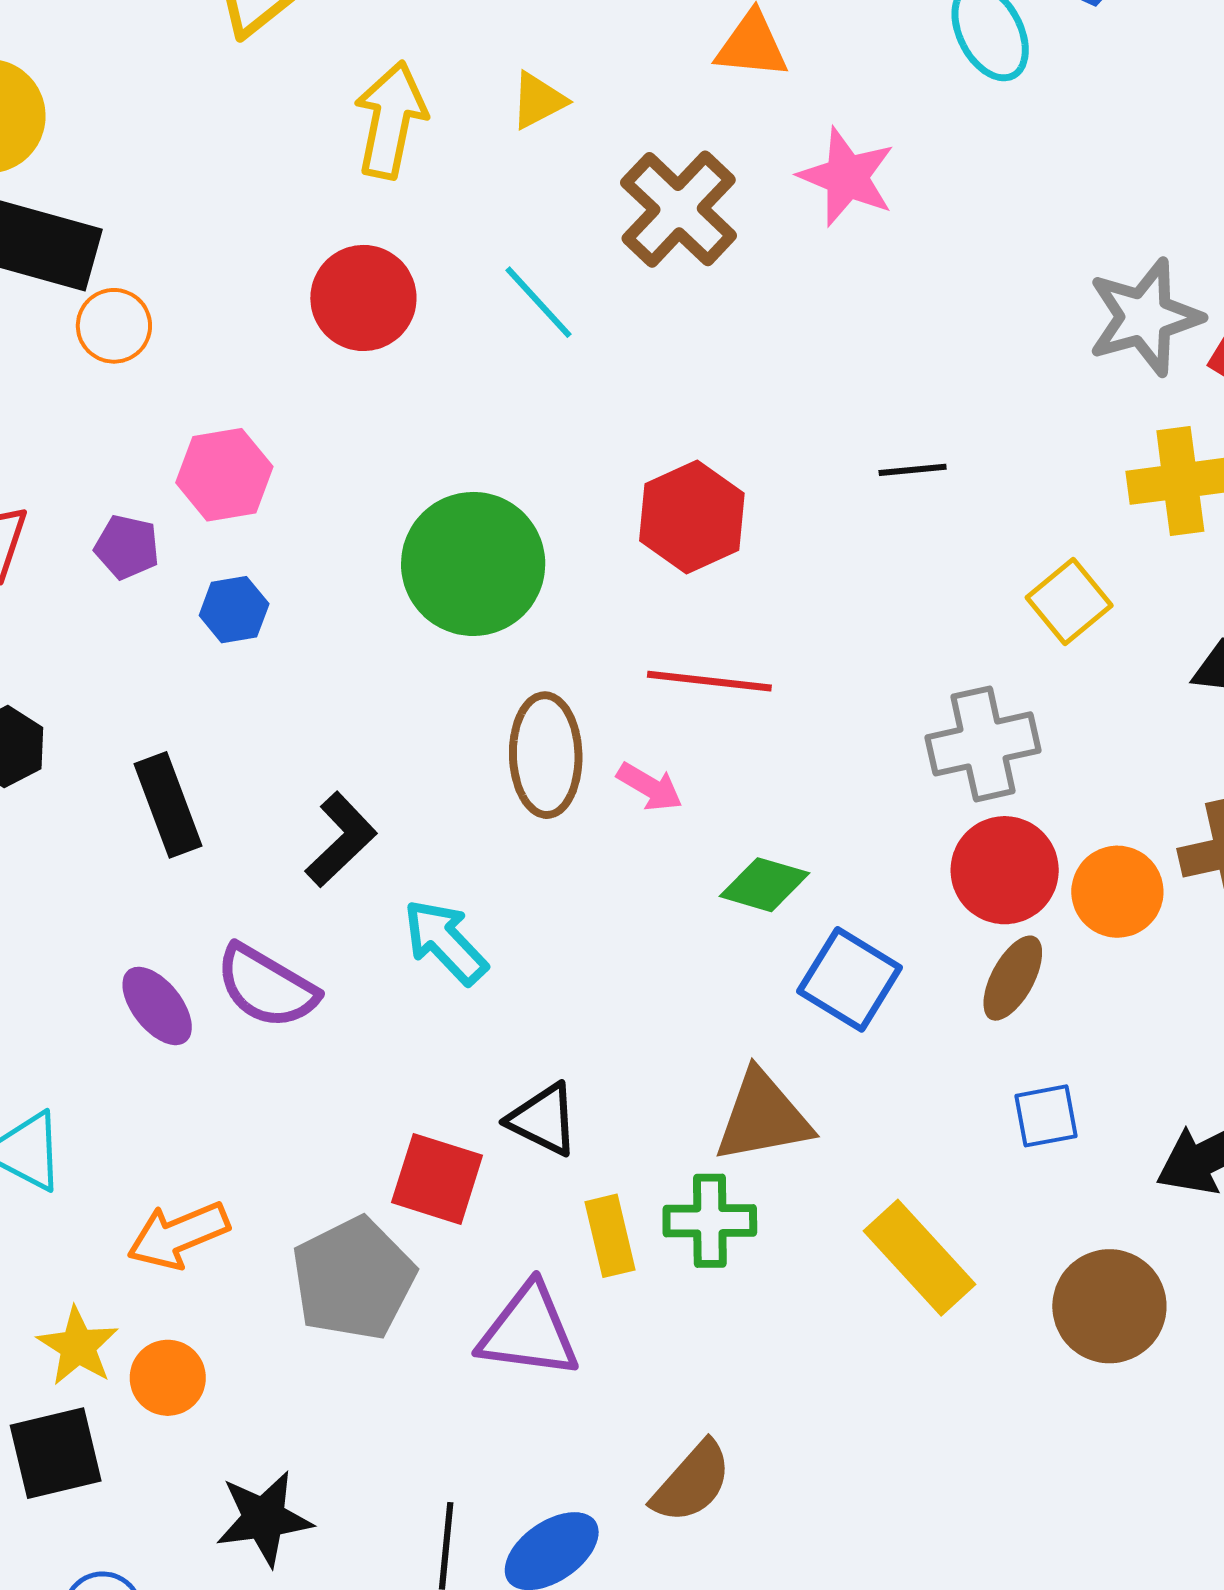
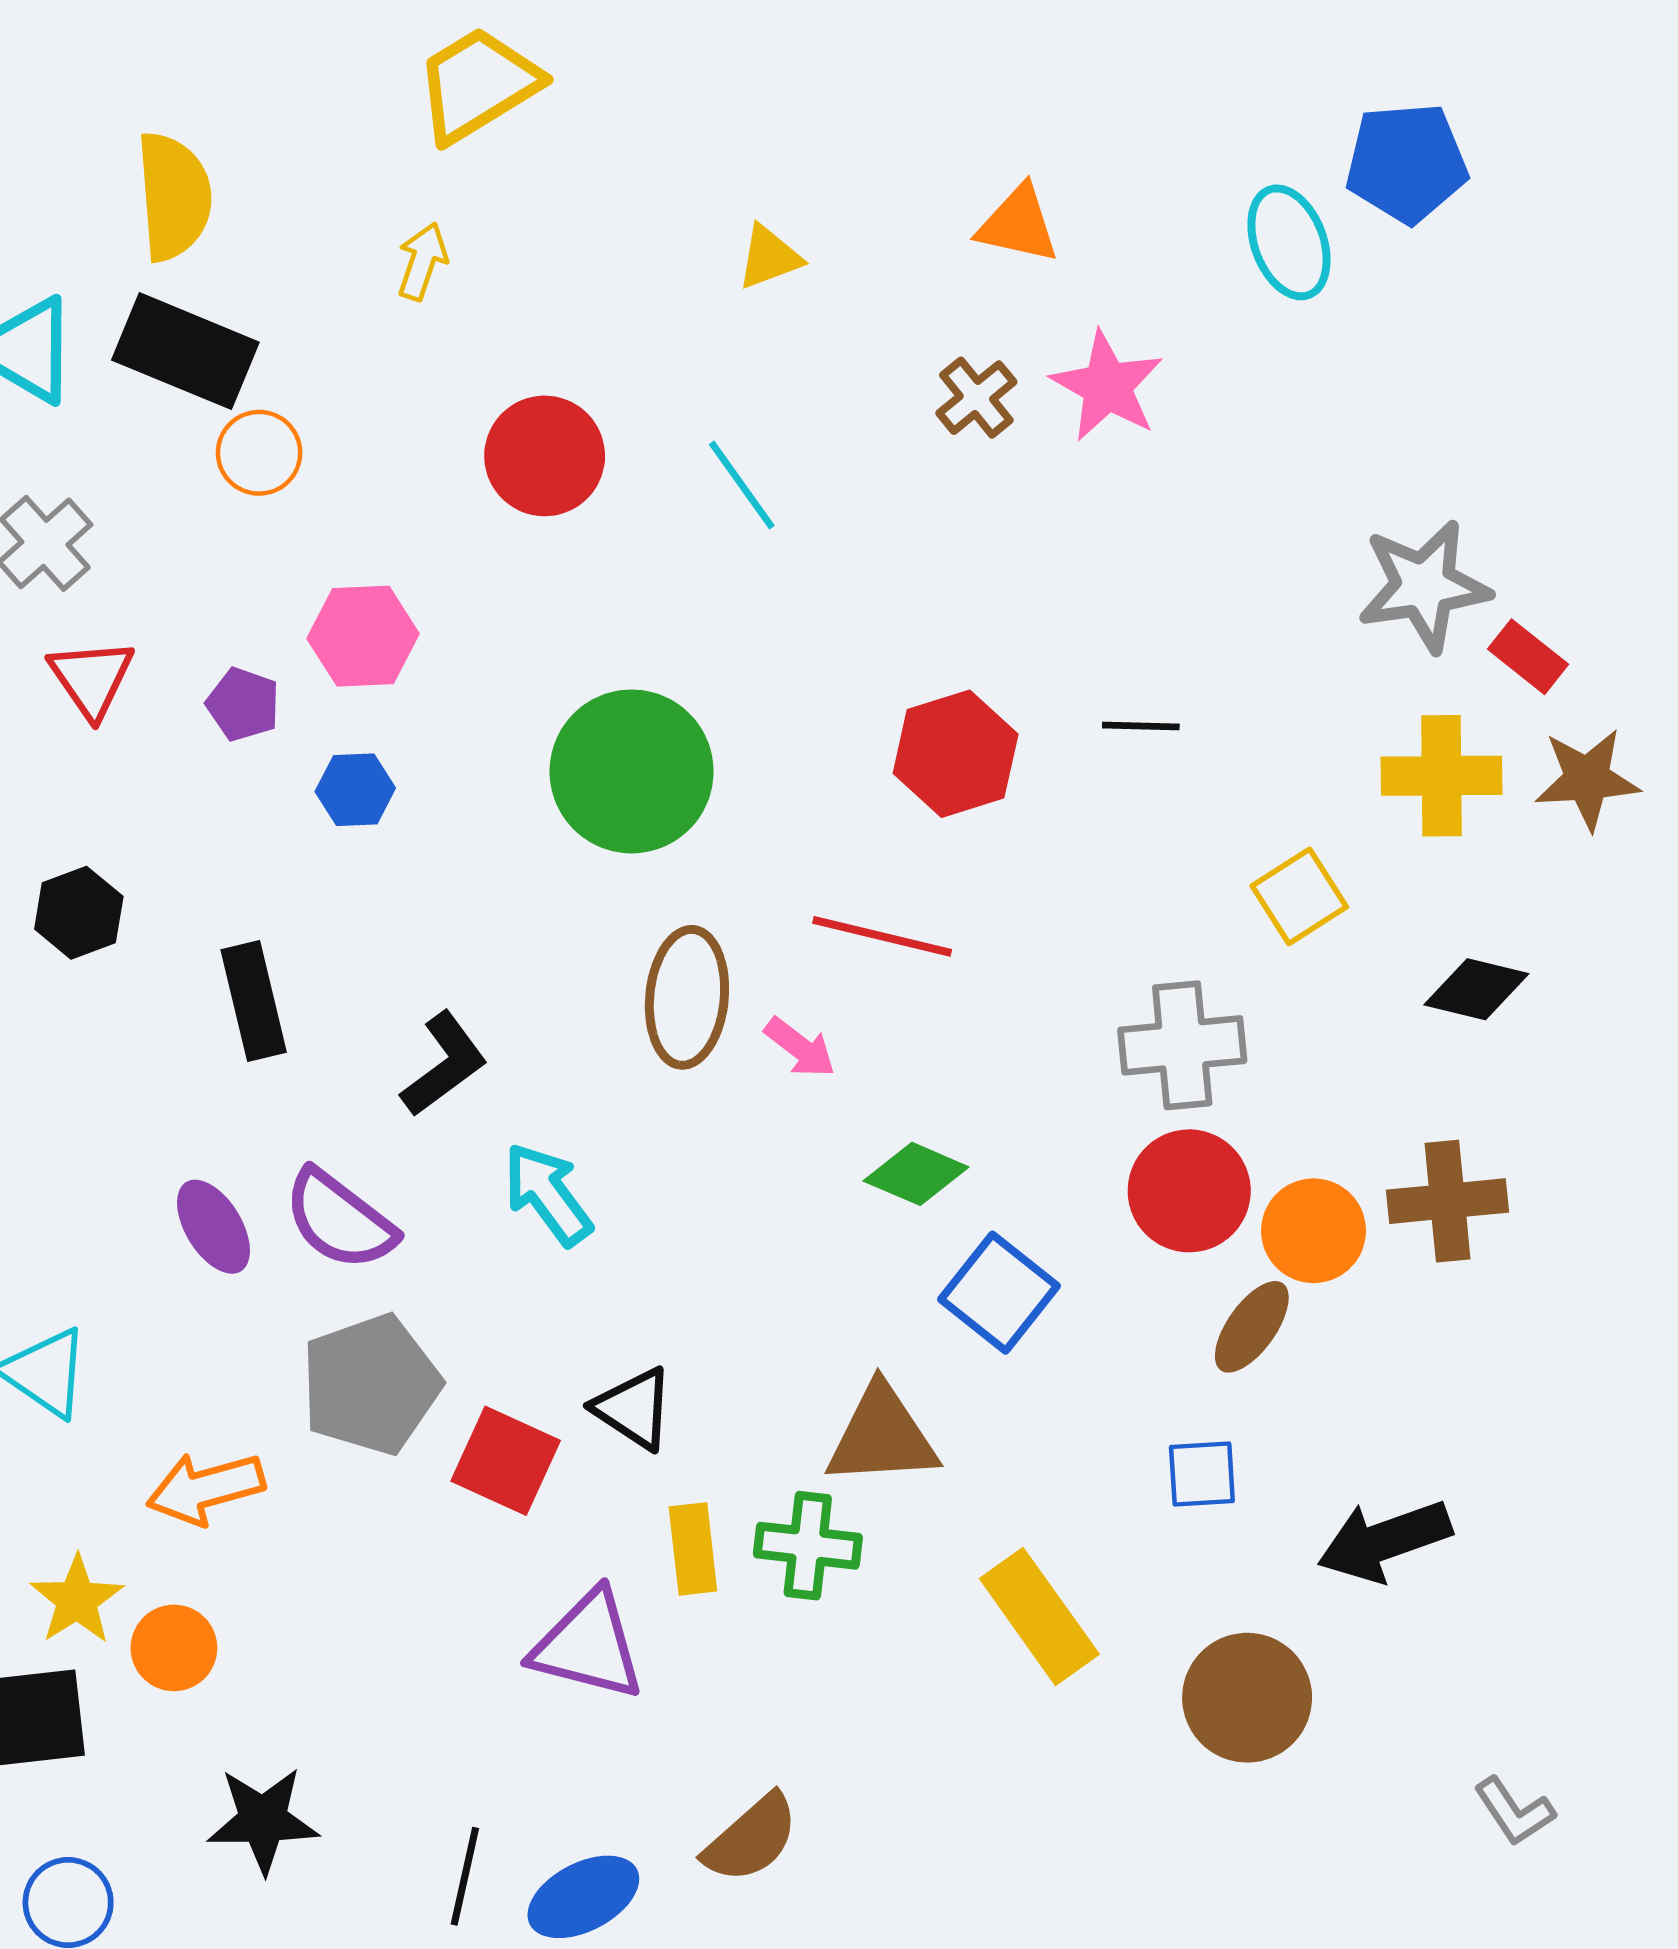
yellow arrow: (390, 120) -> (422, 261), moved, size x0.6
brown cross: (679, 209) -> (976, 398), moved, size x0.6
red hexagon: (692, 517) -> (956, 754), moved
brown ellipse: (1013, 978) -> (1252, 1327), moved
gray pentagon: (353, 1279) -> (371, 1385), moved

